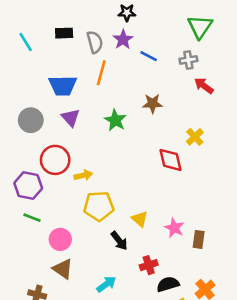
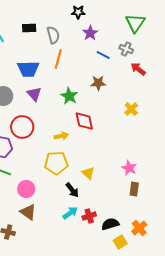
purple star: (123, 39) -> (90, 33), moved
blue line: (149, 56) -> (103, 55), moved
gray cross: (188, 60) -> (126, 49), turned 32
red diamond: (170, 160) -> (84, 121), moved
yellow arrow: (83, 175) -> (61, 136), moved
pink star: (174, 228) -> (129, 168), moved
red cross: (149, 265) -> (89, 216), moved
cyan arrow: (106, 284) -> (70, 213), moved

